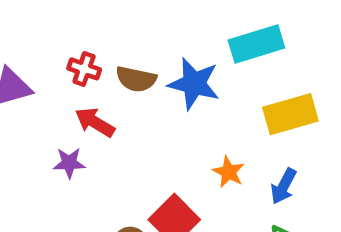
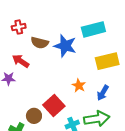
red cross: (84, 69) -> (19, 27), moved, turned -32

